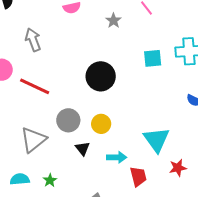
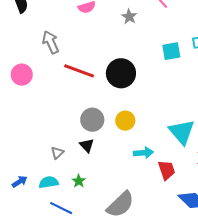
red line: (35, 86) -> (79, 71), moved
gray triangle: (33, 140) -> (57, 153), moved, size x0.5
black triangle: (83, 149) -> (87, 145), moved

